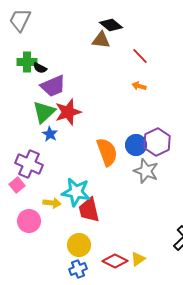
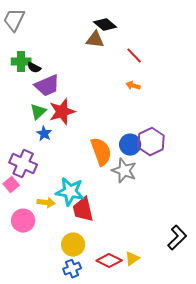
green triangle: (44, 112) -> (38, 112), size x0.7
gray star: (146, 171) -> (124, 171), moved

